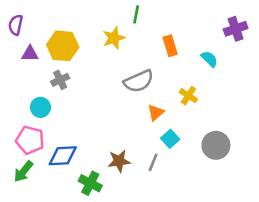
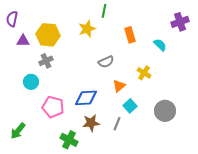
gray semicircle: (139, 81) -> (106, 62), size x0.7
pink pentagon: (30, 140) -> (53, 107), moved
blue diamond: (63, 156) -> (86, 98), moved

